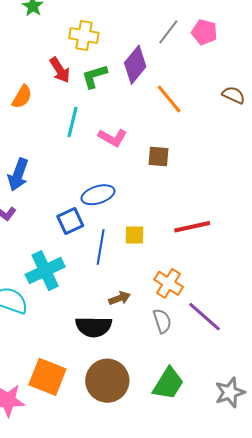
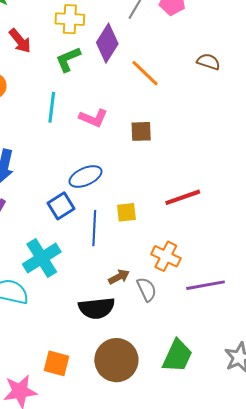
yellow cross: (84, 36) -> (70, 19), moved
red arrow: (60, 70) -> (20, 41), moved
purple line: (205, 317) -> (206, 285), turned -45
gray semicircle: (162, 321) -> (147, 289), moved
orange square: (47, 377) -> (57, 363), size x0.7

